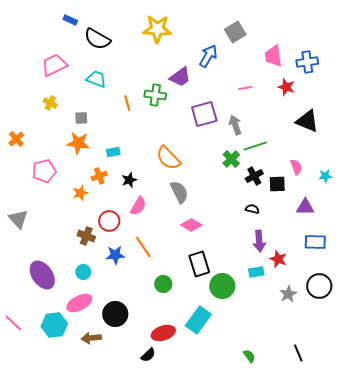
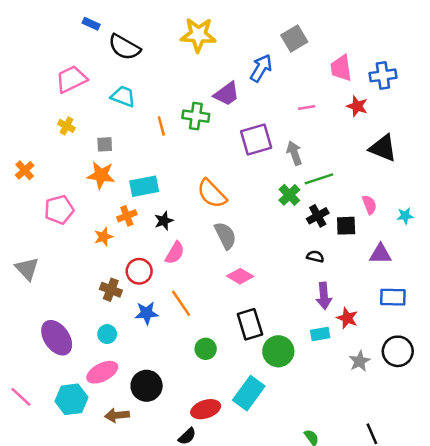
cyan rectangle: (113, 152) -> (144, 186), size x1.6

